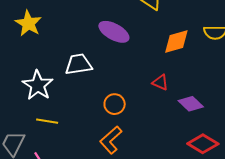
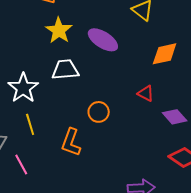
yellow star: (28, 23) -> (59, 30), moved
yellow line: (47, 121) -> (30, 124), turned 60
orange L-shape: (111, 140) -> (71, 142), moved, turned -32

